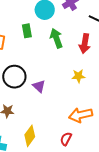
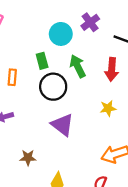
black circle: (14, 77) -> (53, 87), moved
purple triangle: (39, 86) -> (63, 125), size x1.5

